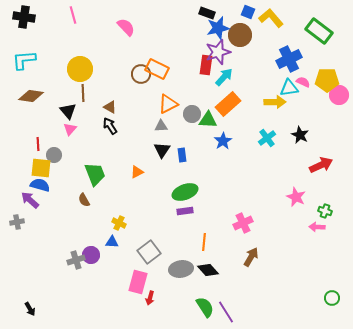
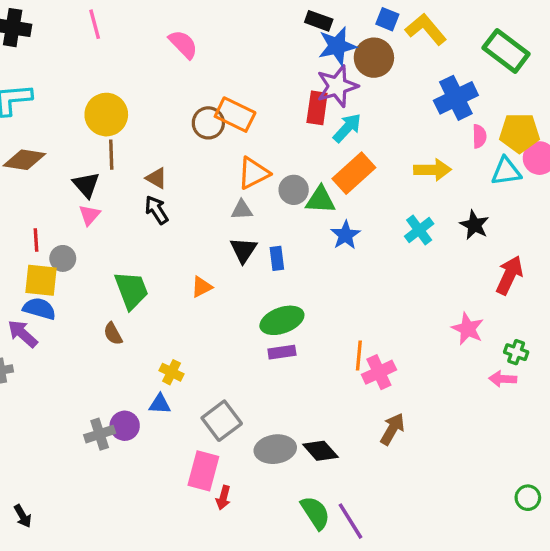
pink semicircle: (303, 82) -> (479, 136), turned 64
cyan triangle: (289, 88) -> (506, 171), moved
red arrow: (321, 165) -> (509, 275), turned -40
orange line: (204, 242) -> (359, 355), moved

